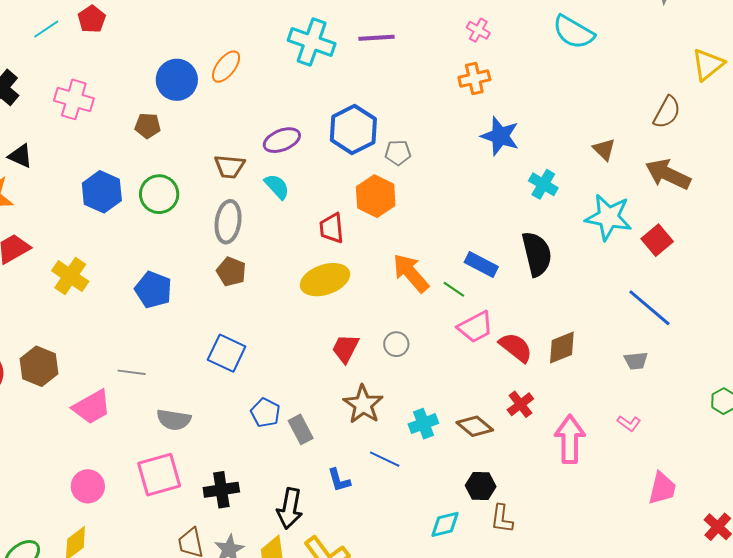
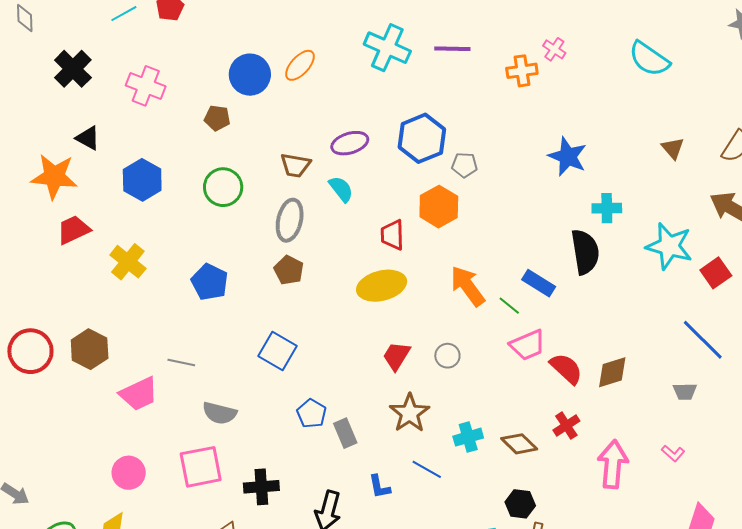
orange cross: (474, 79) -> (522, 71), moved
brown triangle: (604, 149) -> (673, 148), moved
cyan cross: (543, 184) -> (607, 208), turned -36
blue hexagon: (102, 192) -> (142, 180), moved
black semicircle: (537, 254) -> (585, 252), moved

